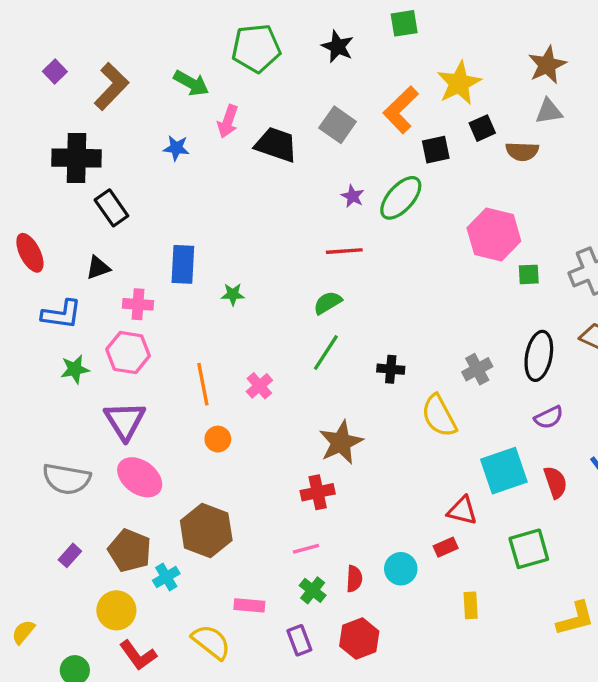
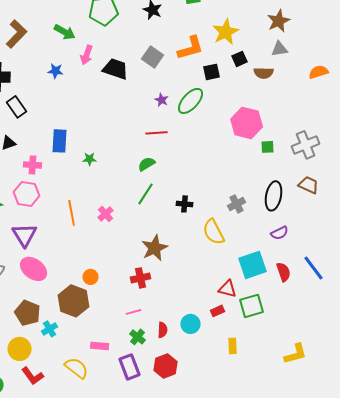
orange L-shape: (401, 110) -> (191, 48), turned -152
orange circle: (218, 439) -> (91, 277), moved
green square: (529, 549) -> (252, 306), moved
purple rectangle: (299, 640) -> (130, 367), size x1.4

